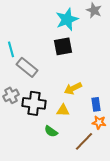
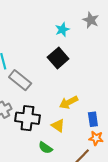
cyan star: (67, 19) -> (62, 30), size x0.6
black square: (63, 46) -> (58, 58), turned -30
yellow triangle: (63, 110) -> (58, 126), turned 32

